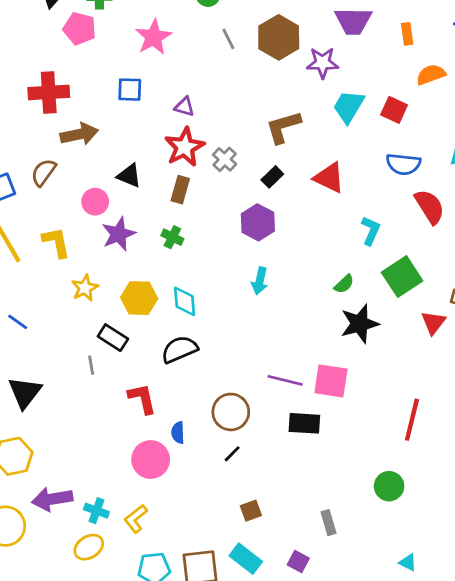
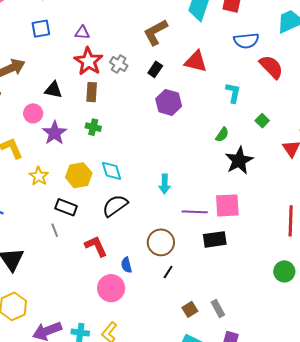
purple hexagon: (258, 222) -> (169, 102), moved
green square: (402, 277) -> (262, 121), size x0.5
cyan arrow: (260, 281) -> (165, 184), moved
gray rectangle: (329, 523) -> (218, 308), moved

